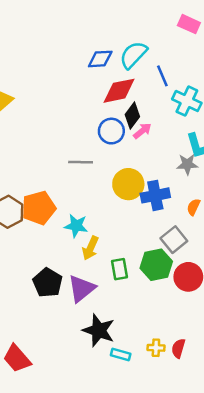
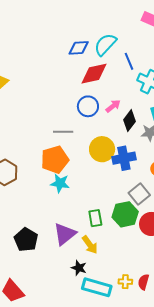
black diamond: (132, 116) -> (129, 121), moved
orange pentagon: (39, 208) -> (55, 160), moved
yellow arrow: (90, 248) -> (90, 245), moved, turned -60
black pentagon: (48, 283) -> (26, 240), moved
black star: (99, 330) -> (79, 268), size x0.6
cyan rectangle: (121, 355) -> (97, 287), size x1.8

